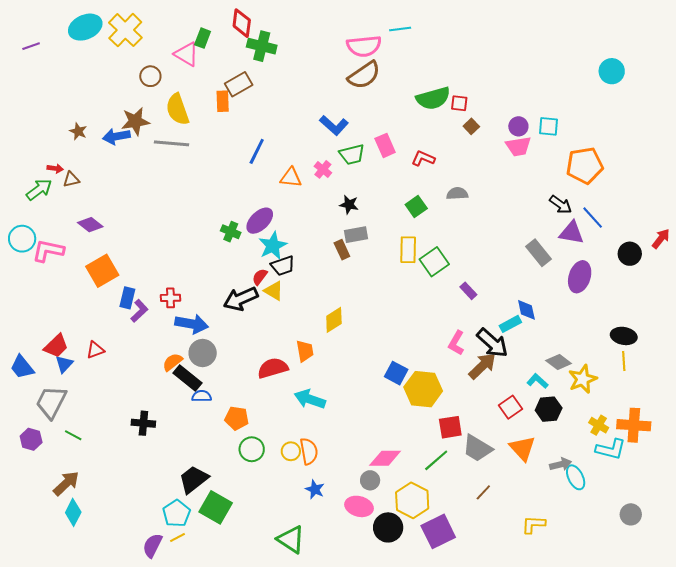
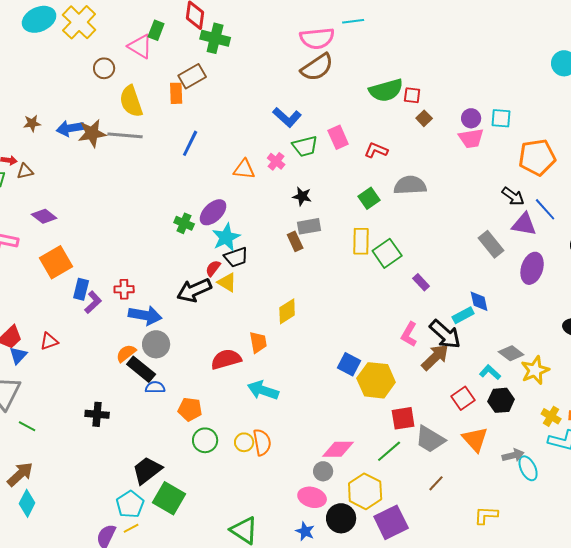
brown star: (135, 121) -> (92, 133), moved
brown star: (78, 131) -> (32, 123), turned -30
blue line: (257, 151) -> (190, 143), moved
gray semicircle: (457, 194) -> (410, 185), size x1.5
blue star: (315, 489) -> (305, 531), moved

